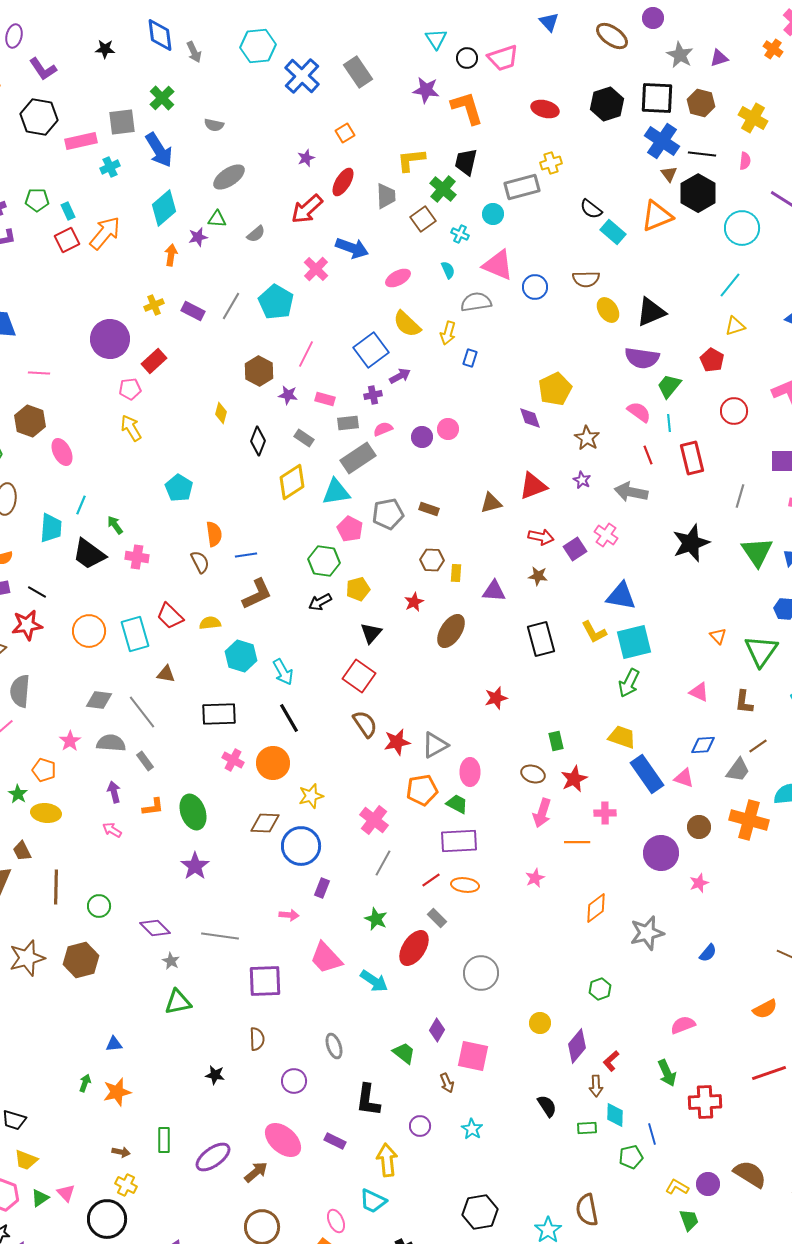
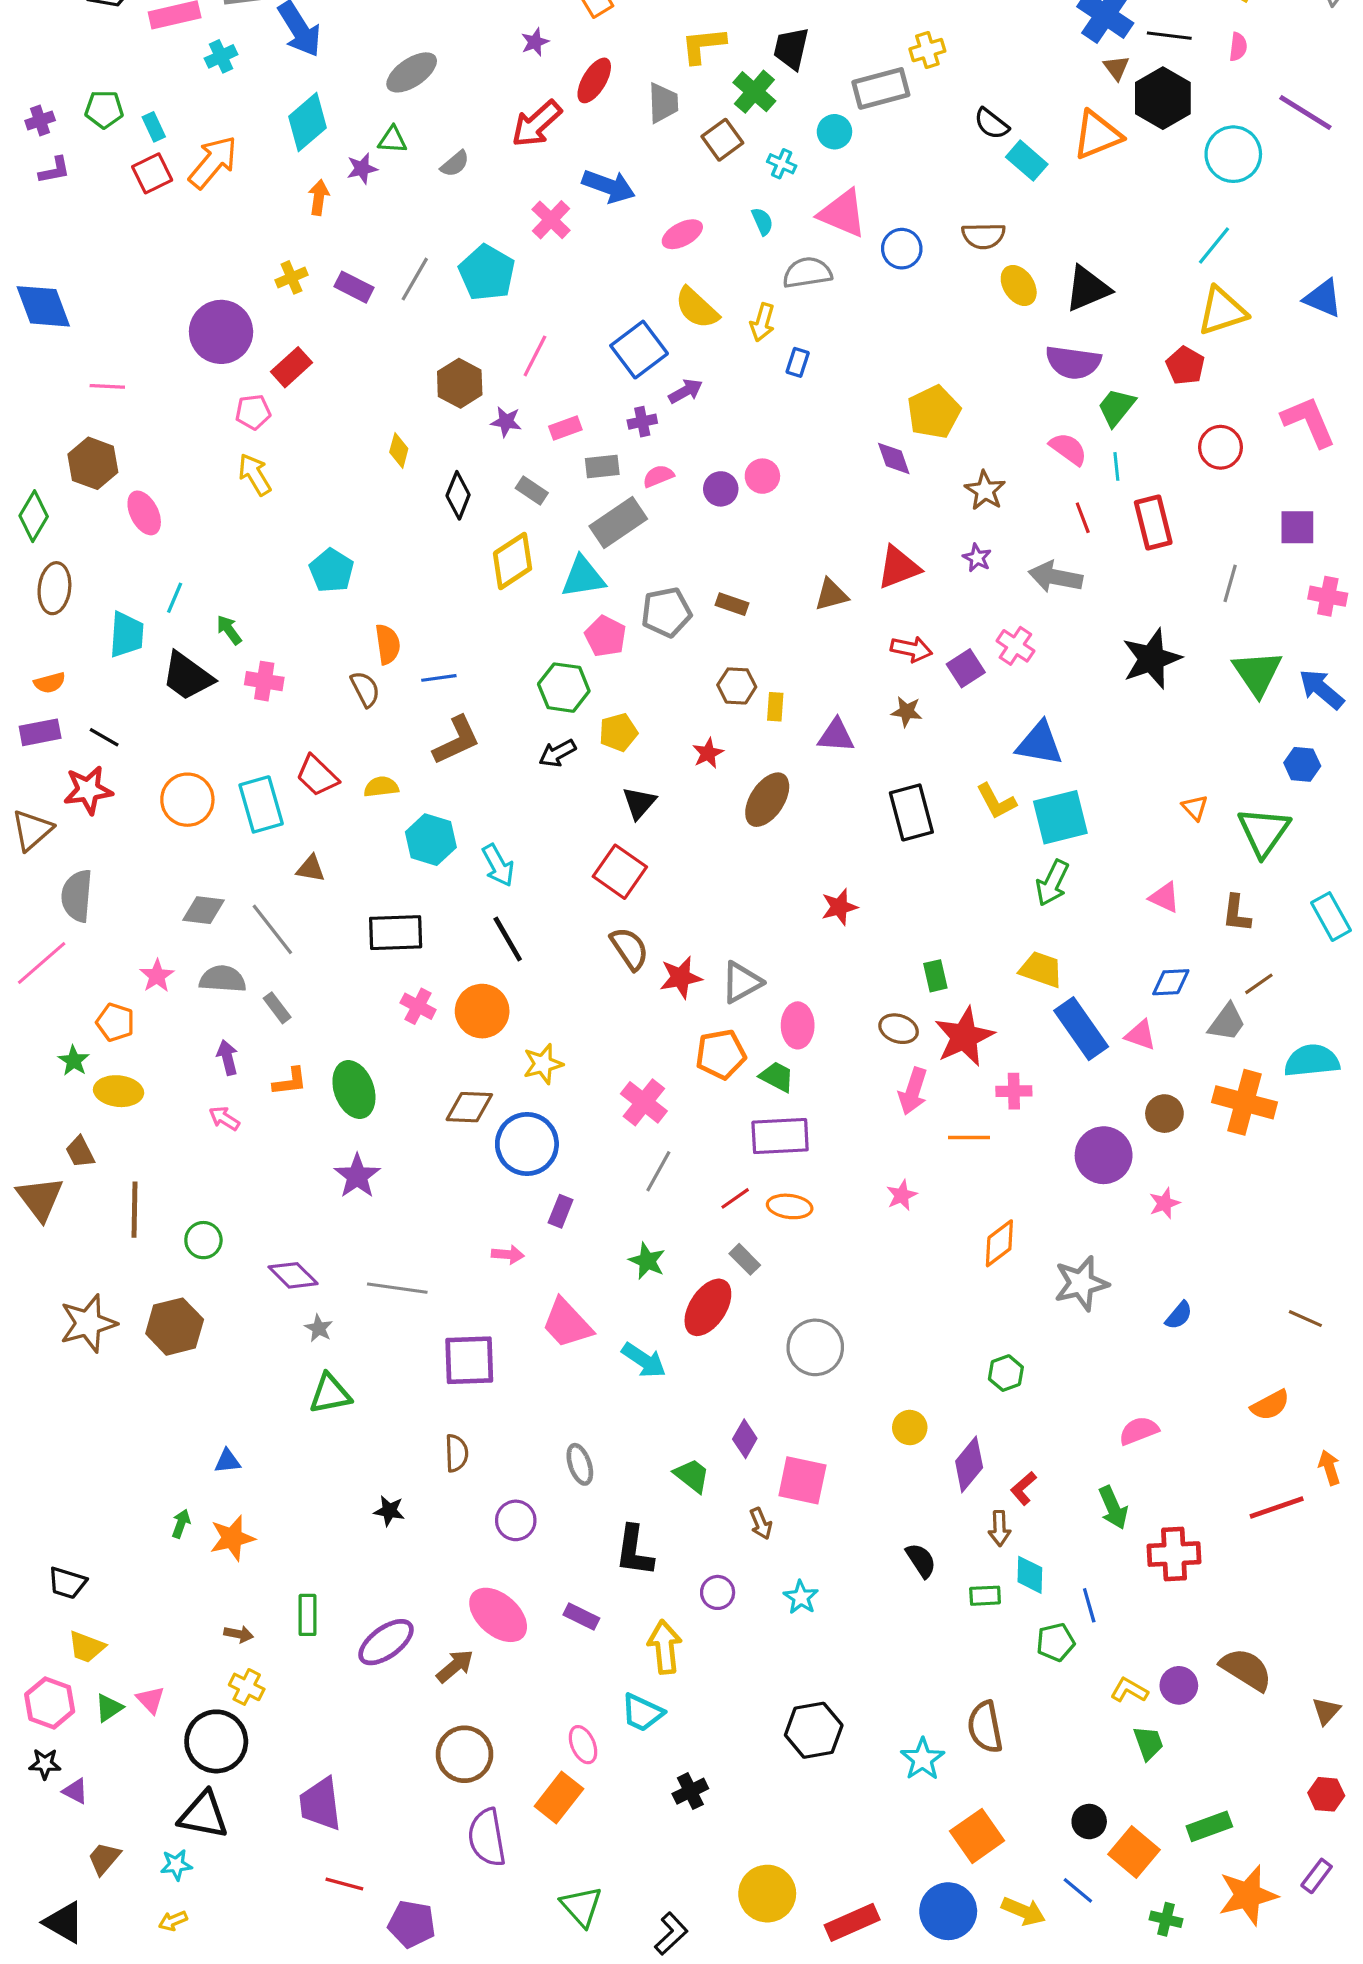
yellow triangle: (735, 326) -> (1222, 311), size x1.6
pink rectangle: (325, 399) -> (565, 428), turned -36
red star: (574, 779) -> (964, 1037), size x1.4

